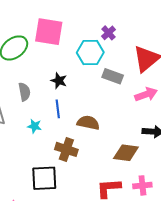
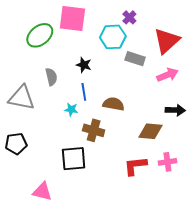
cyan star: (34, 126) -> (71, 109), moved

